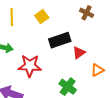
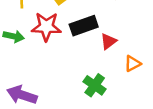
red star: (30, 66) -> (46, 27), moved

